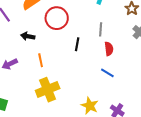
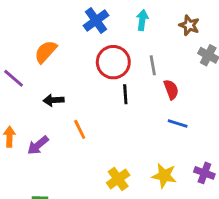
red circle: (57, 18) -> (113, 62), moved
yellow cross: (48, 90) -> (118, 179), moved, size x0.7

